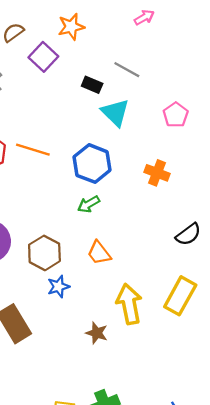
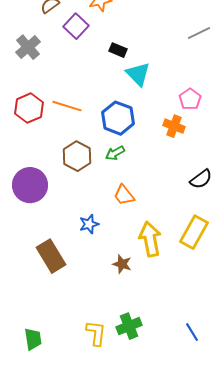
gray line: (127, 70) -> (199, 33), moved, turned -55
pink pentagon: (176, 115) -> (190, 99), moved
brown hexagon: (44, 253) -> (77, 156), moved

